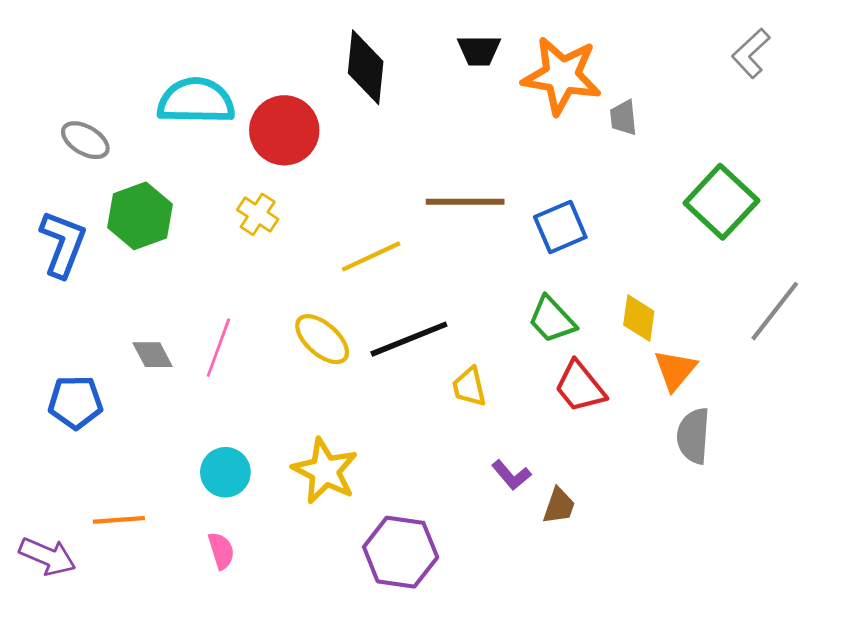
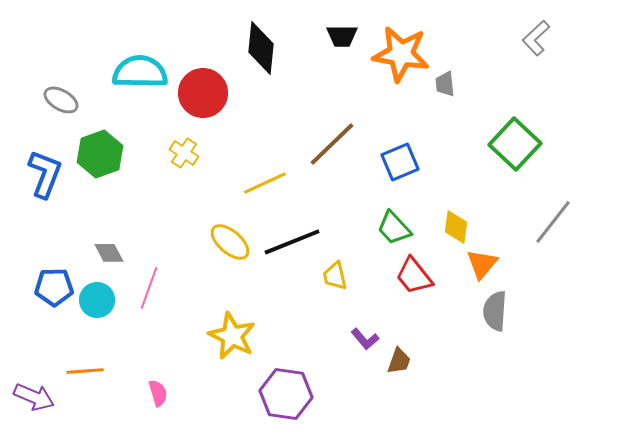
brown line: (465, 202) -> (332, 144), turned -44
pink line: (218, 348) -> (149, 288), moved
cyan circle: (225, 472) -> (97, 300), moved

